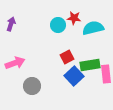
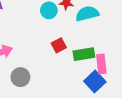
blue square: (74, 76) -> (95, 81), moved

